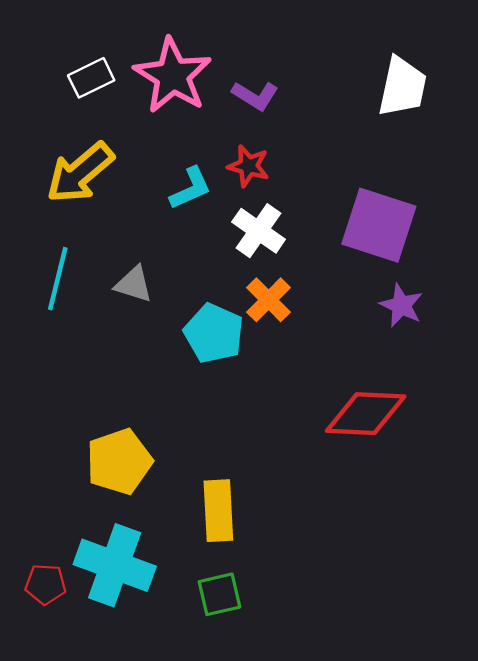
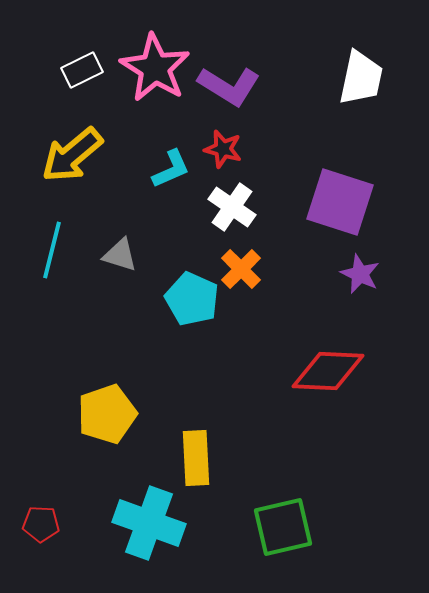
purple L-shape: (255, 96) -> (229, 86), size x1.5
cyan cross: (115, 565) -> (149, 523), moved
green square: (219, 594) -> (283, 527), moved, size x1.5

